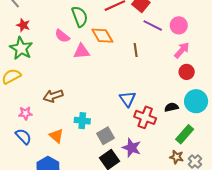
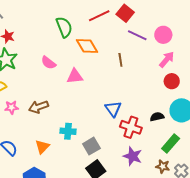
pink semicircle: (62, 36) -> (48, 63), moved
pink triangle: (82, 51) -> (75, 76), moved
pink star: (25, 113) -> (11, 107), moved
orange triangle: (56, 136) -> (42, 147), turned 35
purple star: (132, 148) -> (133, 156), moved

